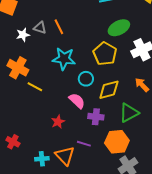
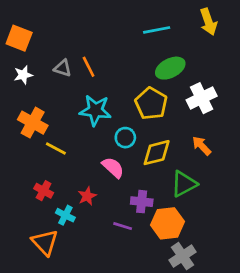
white star: (23, 35) -> (23, 75), moved
purple cross: (96, 117) -> (142, 202), moved
red cross: (13, 142) -> (44, 191), moved
orange triangle: (65, 156) -> (45, 242), moved
cyan cross: (42, 159) -> (65, 215), moved, turned 32

